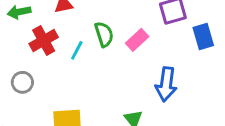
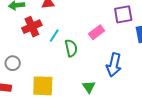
green semicircle: (104, 34) -> (71, 48), moved
gray circle: (22, 82) -> (13, 63), moved

